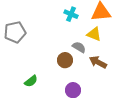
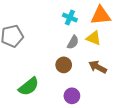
gray semicircle: (79, 47) -> (73, 42), moved, turned 88
green semicircle: (31, 81) -> (29, 87), size x1.5

